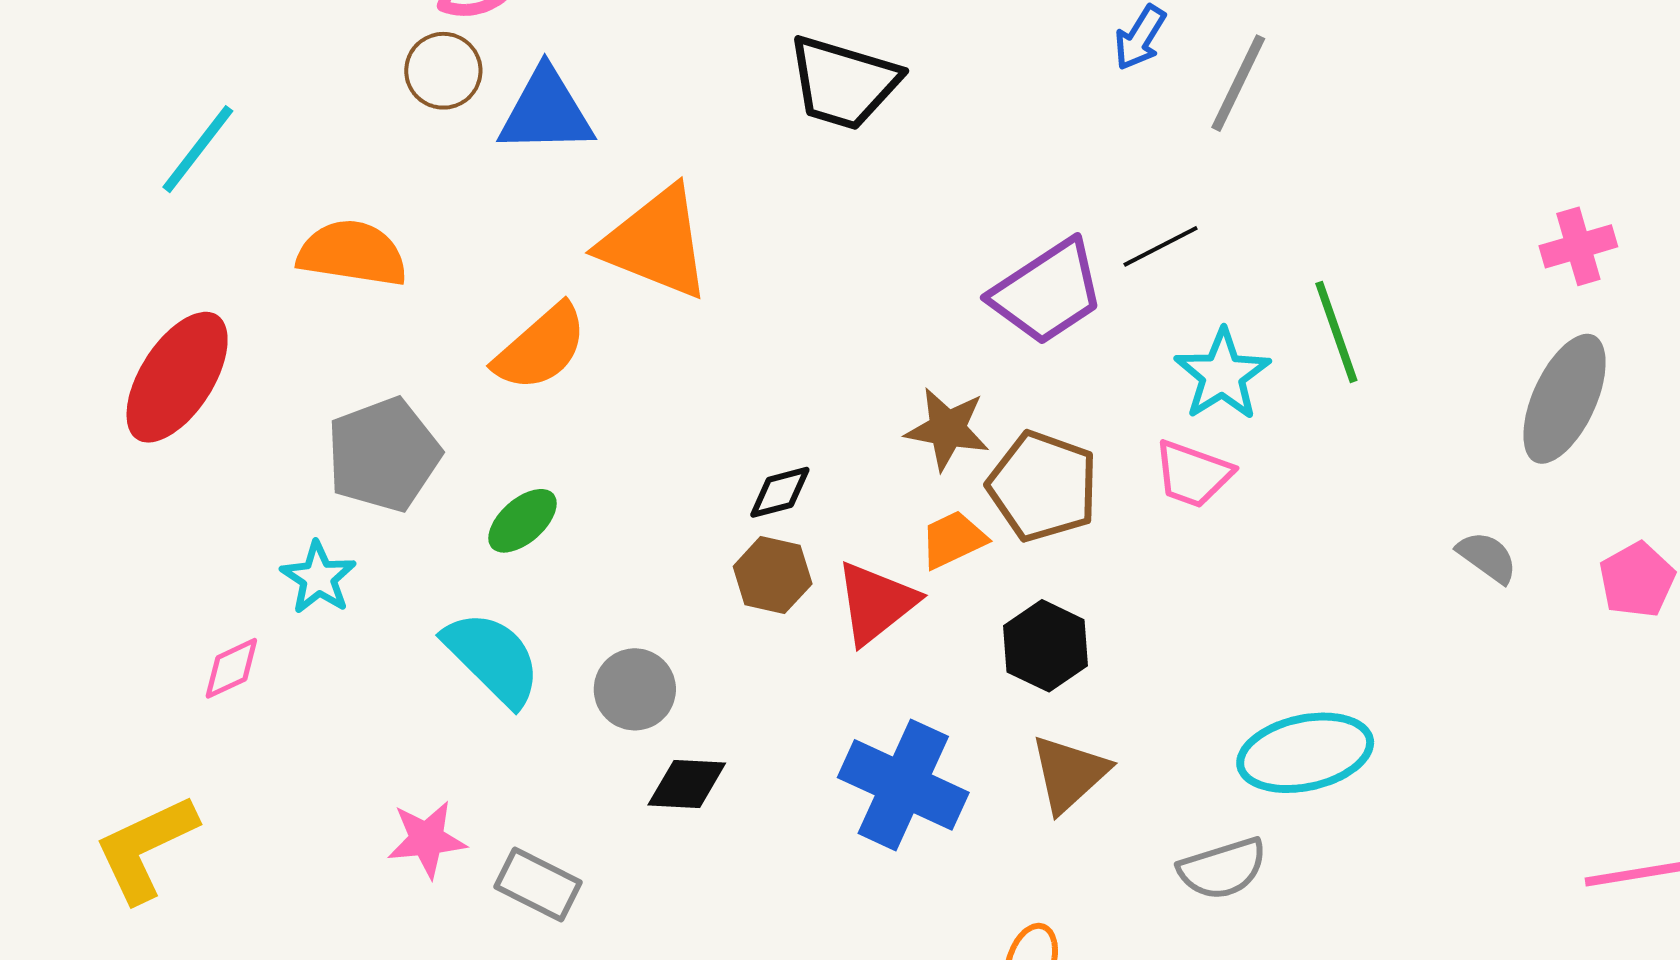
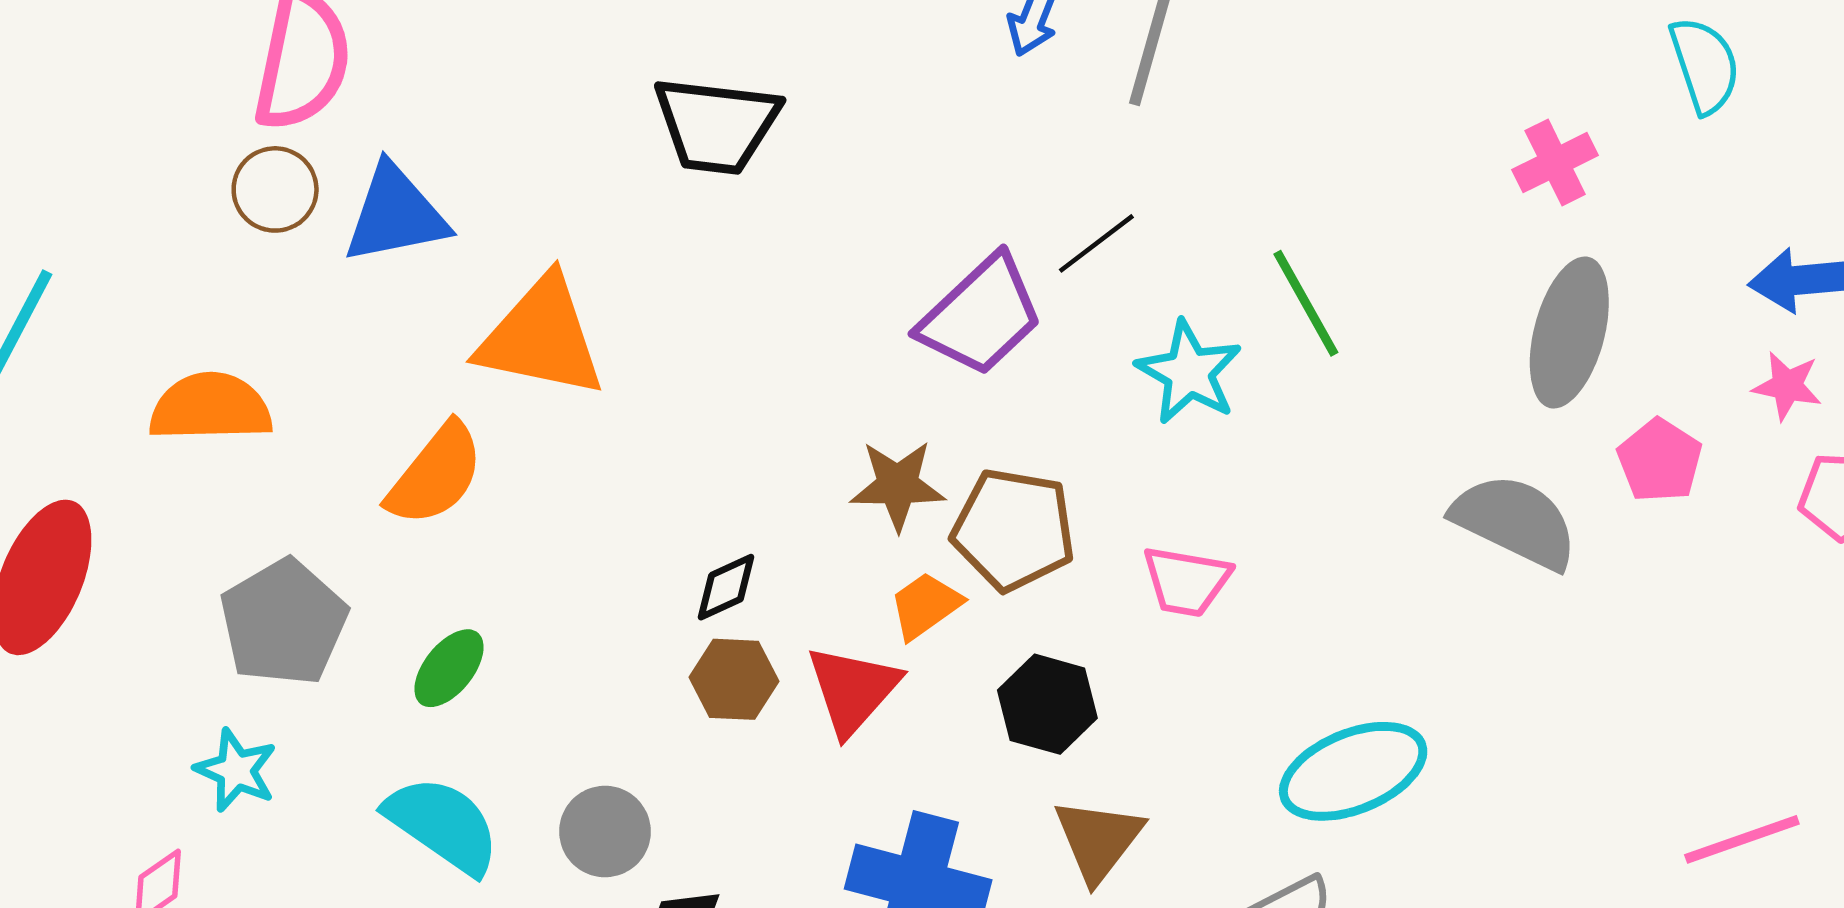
pink trapezoid: (1193, 474) -> (1186, 581), moved
gray semicircle: (1487, 557) -> (1515, 521), size x1.8
pink pentagon: (1637, 580) -> (1660, 460), moved

